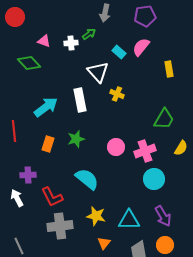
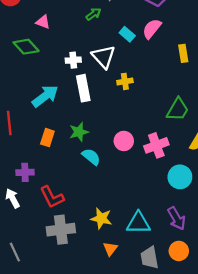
white cross: (71, 43) -> (73, 60), moved
yellow cross: (117, 94) -> (125, 81), turned -32
cyan semicircle: (87, 179) -> (91, 157), moved, size x0.7
cyan circle: (154, 179) -> (180, 177), moved

